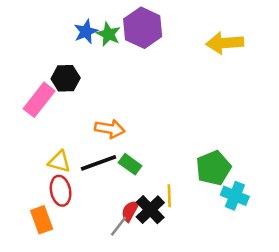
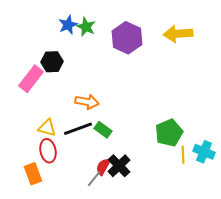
purple hexagon: (143, 28) -> (127, 38), moved
yellow line: (169, 196) -> (183, 155), moved
cyan cross: (235, 196) -> (204, 152), moved

